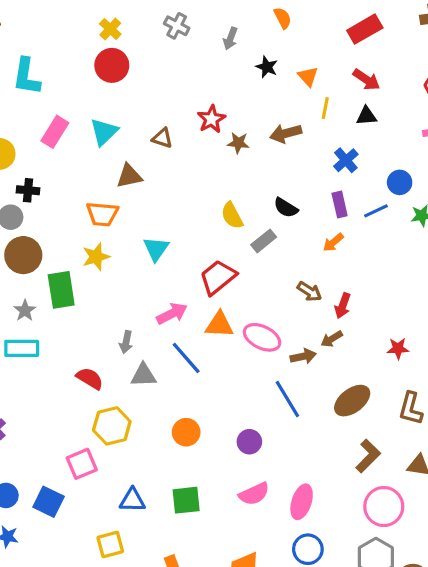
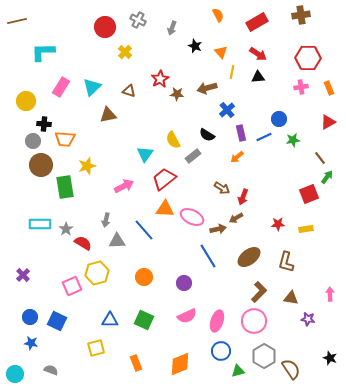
orange semicircle: (283, 18) -> (218, 15), moved
yellow cross: (110, 29) -> (125, 52), moved
red circle: (112, 65) -> (105, 27), moved
cyan L-shape: (26, 76) -> (43, 52), turned 80
blue cross: (346, 160) -> (227, 110), moved
orange trapezoid: (102, 214) -> (65, 139), moved
cyan triangle: (156, 249) -> (145, 154), moved
gray star: (25, 310) -> (66, 229), moved
pink arrow: (172, 314) -> (124, 186), moved
pink square: (82, 464) -> (72, 286), moved
green square: (186, 500) -> (144, 320), turned 30
pink circle: (384, 507) -> (254, 321), moved

